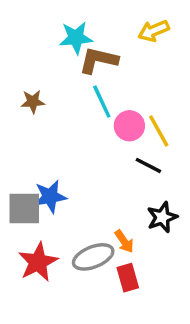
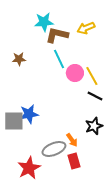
yellow arrow: (154, 31) -> (86, 28), moved
black line: (148, 165) -> (95, 96), moved
red star: (38, 262) -> (29, 168), moved

